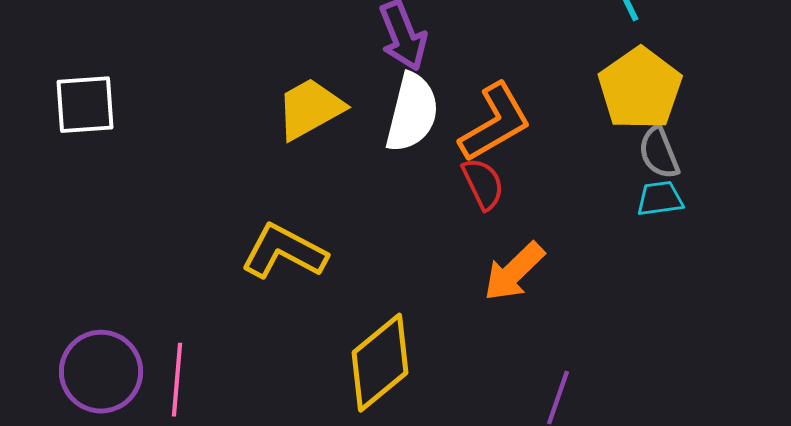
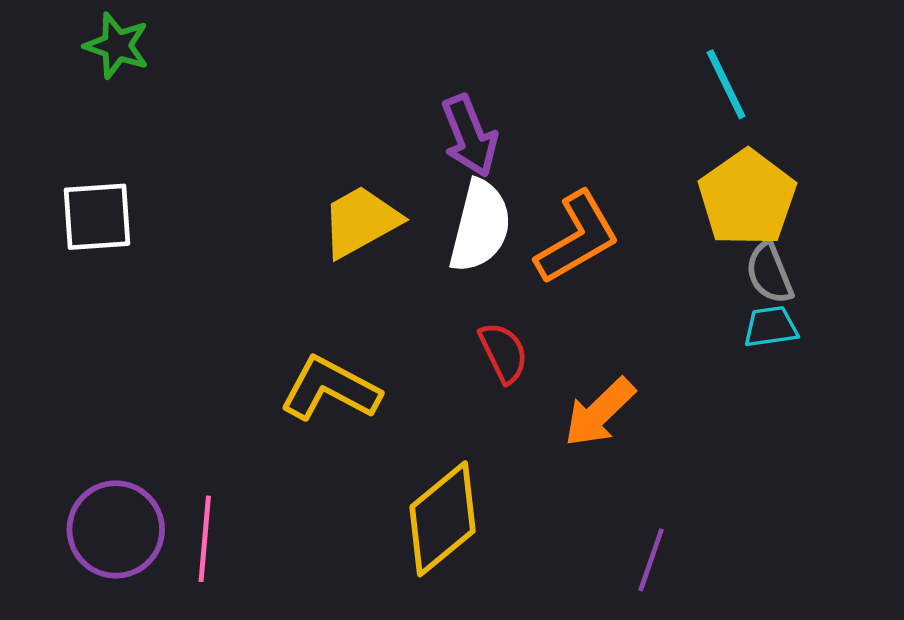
red semicircle: (483, 184) -> (503, 353), moved

